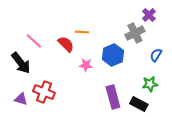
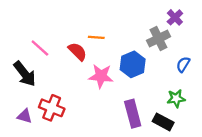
pink star: (86, 65) -> (101, 76), size x1.5

